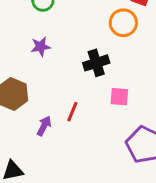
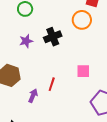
black cross: (96, 63) -> (53, 37), moved

